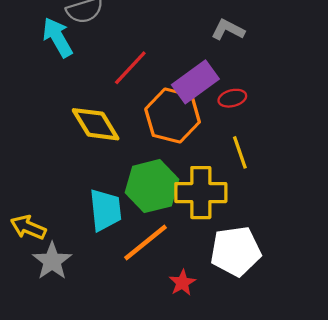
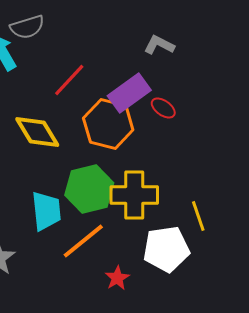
red ellipse: (232, 98) -> (163, 108), turned 50
yellow line: (240, 152) -> (198, 216), moved

